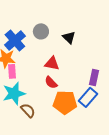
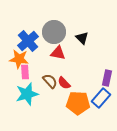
gray circle: (41, 31) -> (54, 32), size x1.5
red triangle: (52, 63) -> (58, 53), moved
brown semicircle: (28, 110) -> (50, 81), moved

